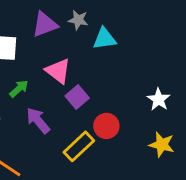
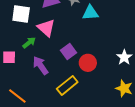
pink triangle: (58, 71) -> (46, 28), moved
red circle: (106, 126) -> (88, 63), moved

